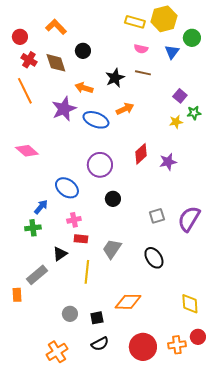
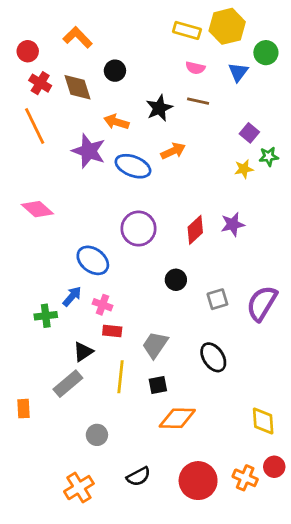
purple star: (64, 109) -> (89, 151), turned -30
red diamond: (141, 154) -> (195, 230), moved
black circle: (113, 199) -> (176, 280), moved
blue arrow: (41, 207) -> (72, 296), moved
pink cross: (74, 220) -> (102, 305), turned 32
gray rectangle: (37, 275) -> (68, 384), moved
black square: (97, 318) -> (158, 385), moved
orange cross: (177, 345) -> (245, 478), turned 30

